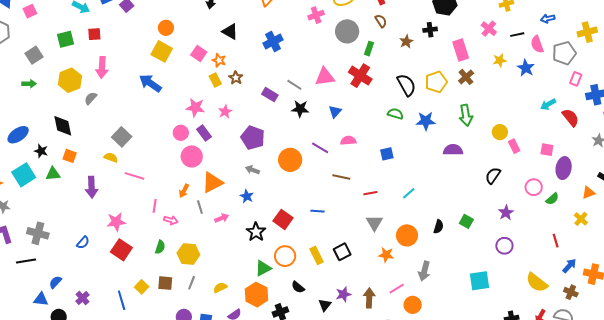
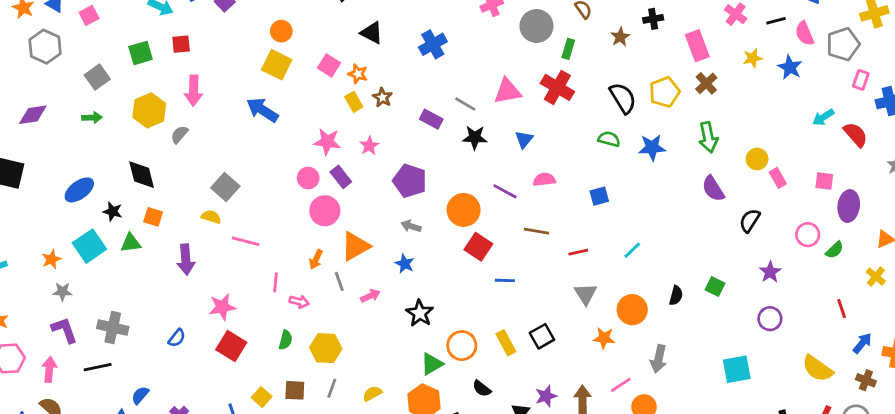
purple semicircle: (453, 150) -> (713, 189), moved, turned -120
red square: (283, 219) -> (478, 247), moved

